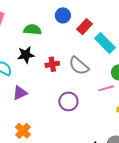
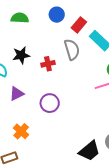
green semicircle: (33, 30) -> (20, 18), moved
gray semicircle: (79, 66) -> (72, 49), moved, turned -145
purple circle: (68, 101) -> (50, 103), moved

